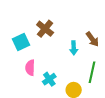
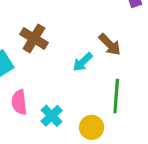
cyan arrow: (74, 48) -> (83, 62), turned 56

